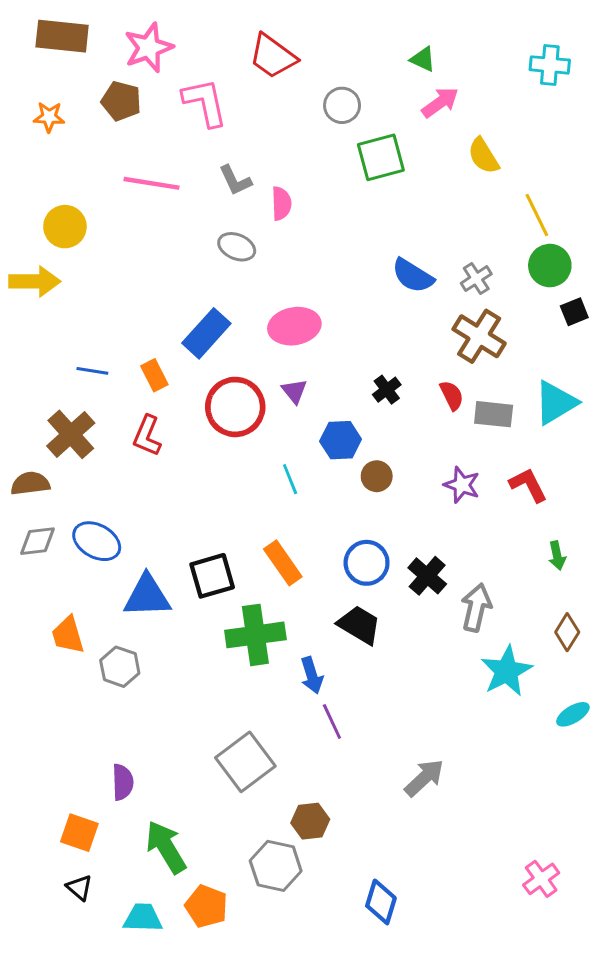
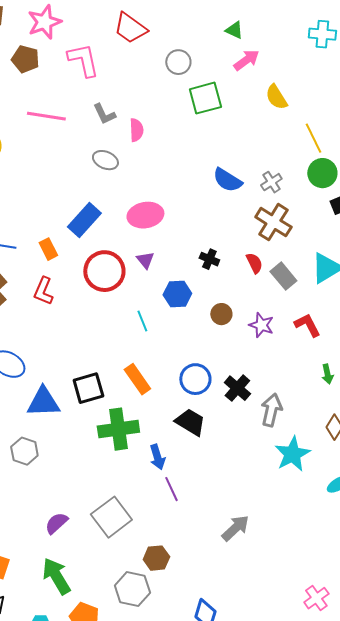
black cross: (387, 390) -> (209, 259), turned -30
gray rectangle: (494, 414) -> (283, 276), turned 44
brown circle: (377, 476) -> (221, 314), moved
purple semicircle: (123, 782) -> (56, 523), moved, turned -130

